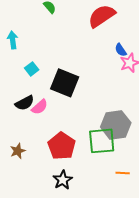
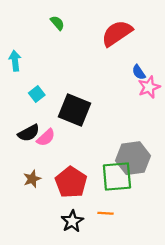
brown star: (18, 151) -> (32, 179), moved
orange line: (123, 173) -> (105, 213), moved

